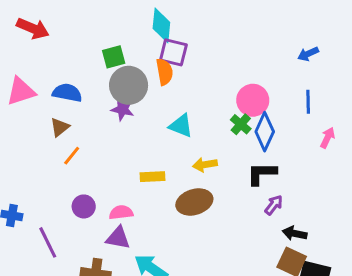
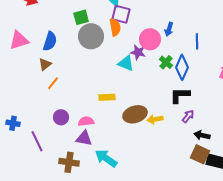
blue arrow: (308, 54) -> (169, 29), moved, turned -48
blue semicircle: (67, 93) -> (50, 41), turned 96
pink circle: (253, 100) -> (150, 39), moved
blue line: (308, 102) -> (197, 41), moved
purple star: (123, 109) -> (138, 52), moved
yellow arrow: (205, 165) -> (155, 119), moved

